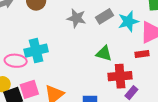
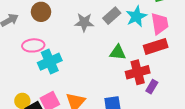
red rectangle: (142, 54) -> (156, 46), size x1.6
pink ellipse: (16, 61) -> (33, 45), moved

